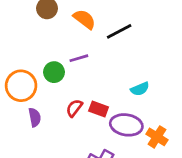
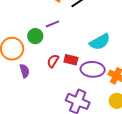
cyan semicircle: (140, 89) -> (100, 42), size x1.5

